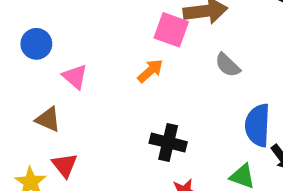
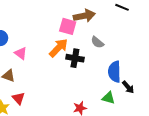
orange arrow: (150, 71) -> (59, 48), size x1.5
black cross: (168, 142) -> (75, 58), moved

